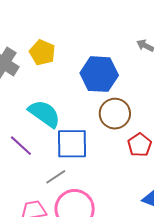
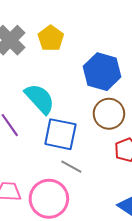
gray line: (56, 177) -> (71, 167), moved, turned 50

